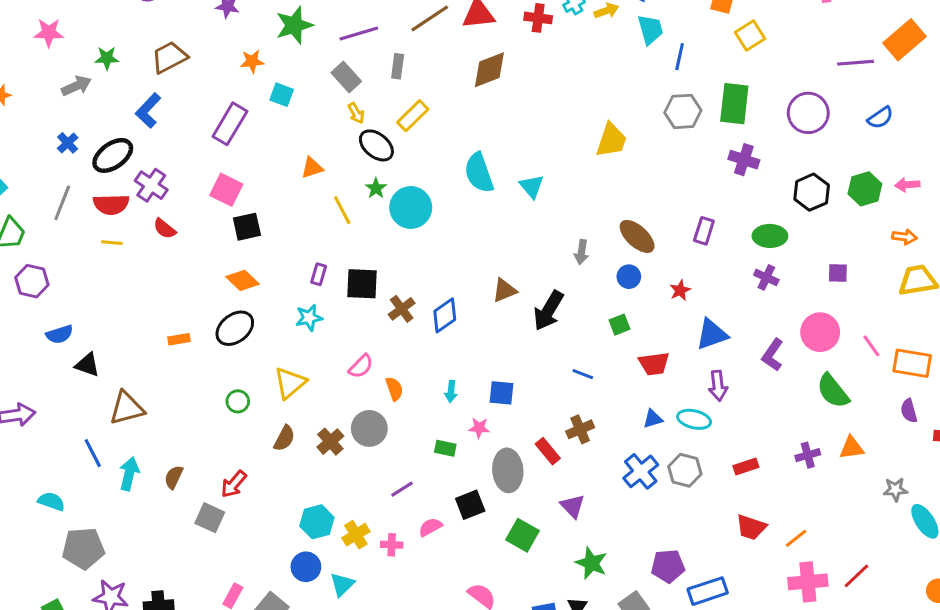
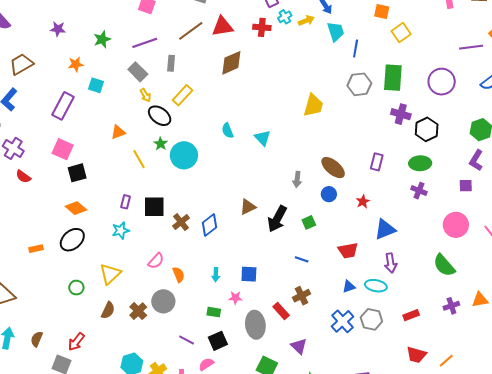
green star: (294, 25) -> (102, 39), size x0.7
cyan semicircle: (479, 173) -> (228, 131), size x0.6
black hexagon: (812, 192) -> (427, 129), moved
green square: (620, 325) -> (309, 222), moved
purple L-shape: (773, 355) -> (476, 160), moved
green semicircle: (833, 391) -> (444, 265), moved
purple line: (402, 489) -> (187, 340), turned 63
black square: (470, 505) -> (218, 341), moved

